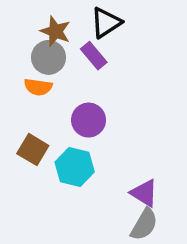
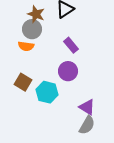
purple rectangle: (94, 56) -> (71, 45), moved
purple circle: (89, 120) -> (68, 71), moved

